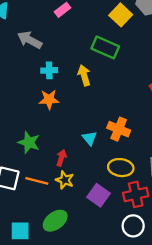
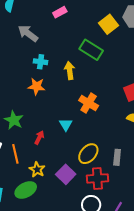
orange cross: (119, 129) -> (89, 103), moved
yellow ellipse: (121, 168) -> (88, 154), turned -65
yellow star: (65, 180) -> (37, 170), moved
orange line: (37, 181) -> (15, 154), turned 54

